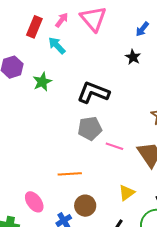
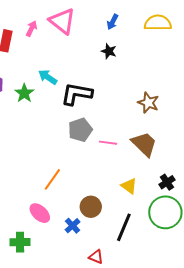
cyan arrow: (57, 46) -> (48, 77), moved
orange line: (70, 174) -> (52, 179), moved, turned -40
yellow triangle: (127, 193) -> (129, 186), turned -36

